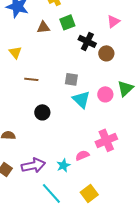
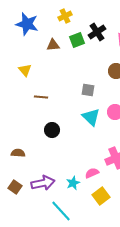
black cross: (87, 41) -> (97, 32), moved, turned 30
gray square: (71, 79) -> (88, 90), moved
yellow square: (89, 193) -> (101, 196), moved

